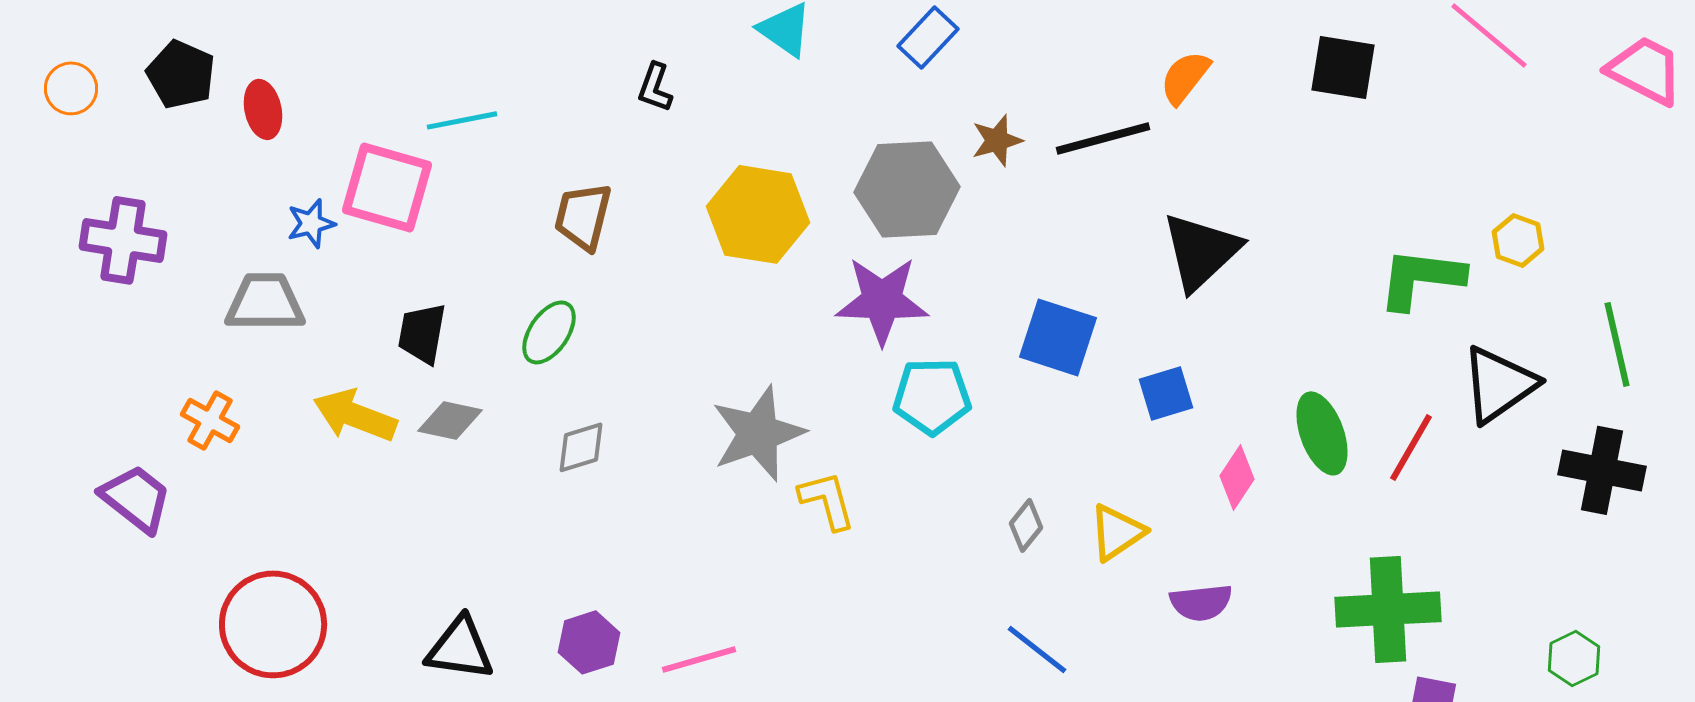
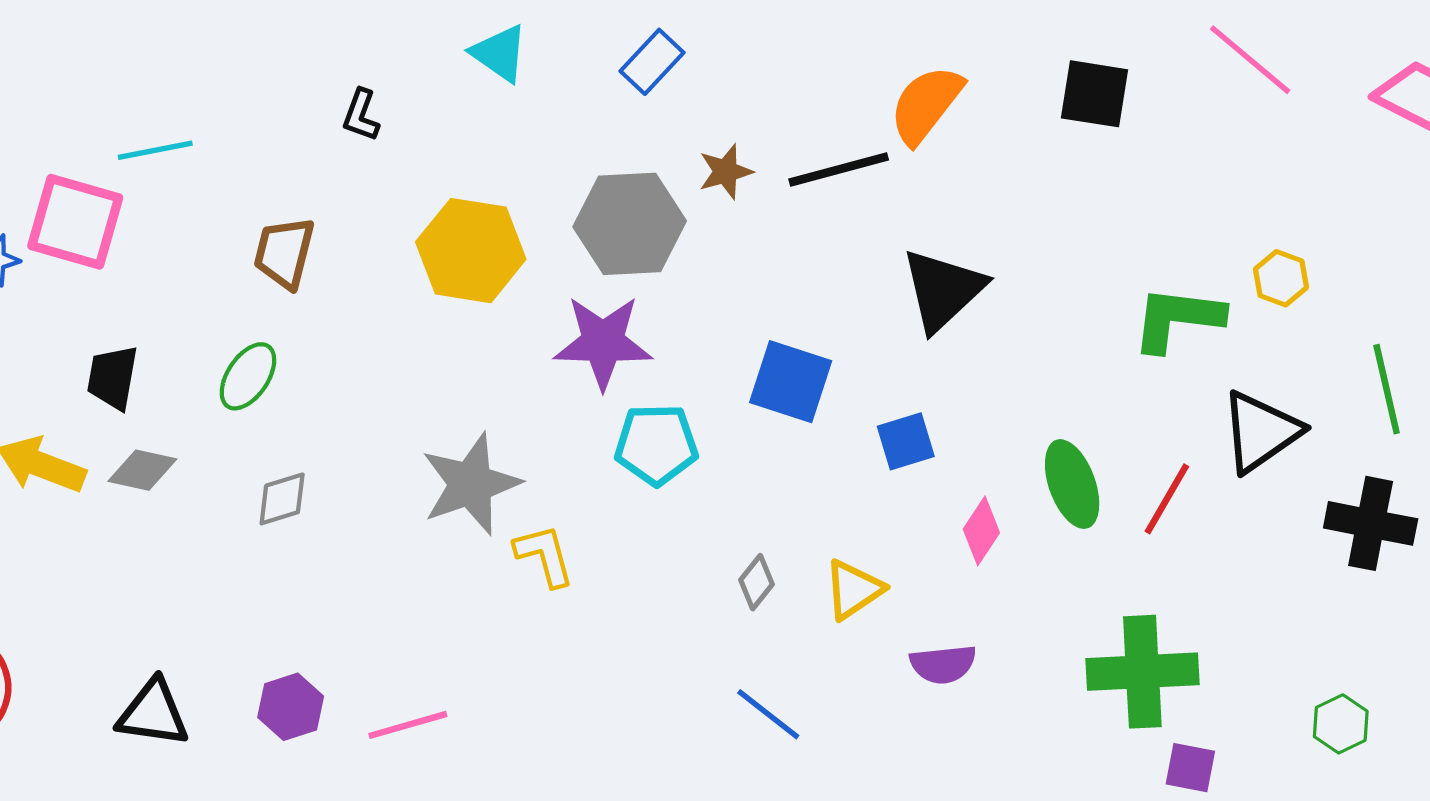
orange semicircle: (1185, 77) -> (926, 104), size x1.4

